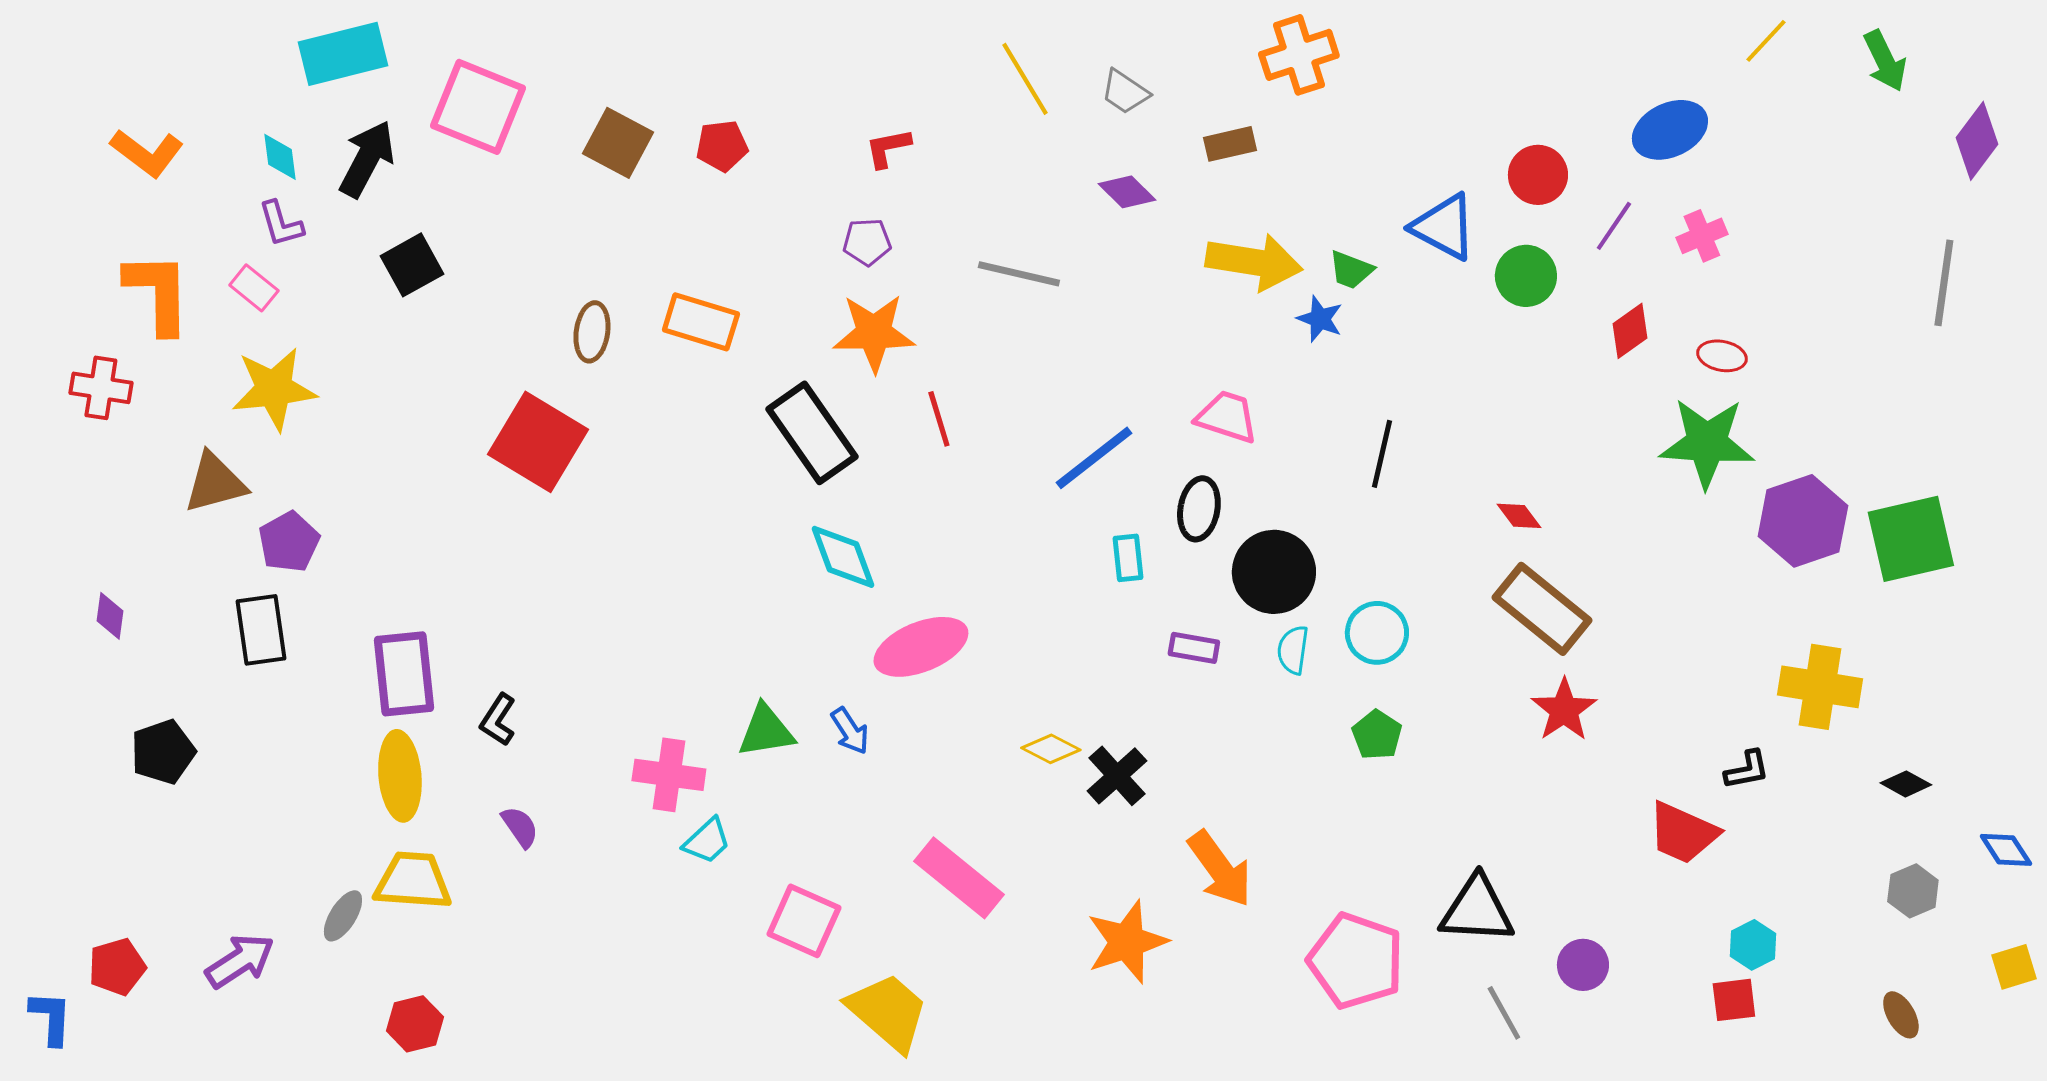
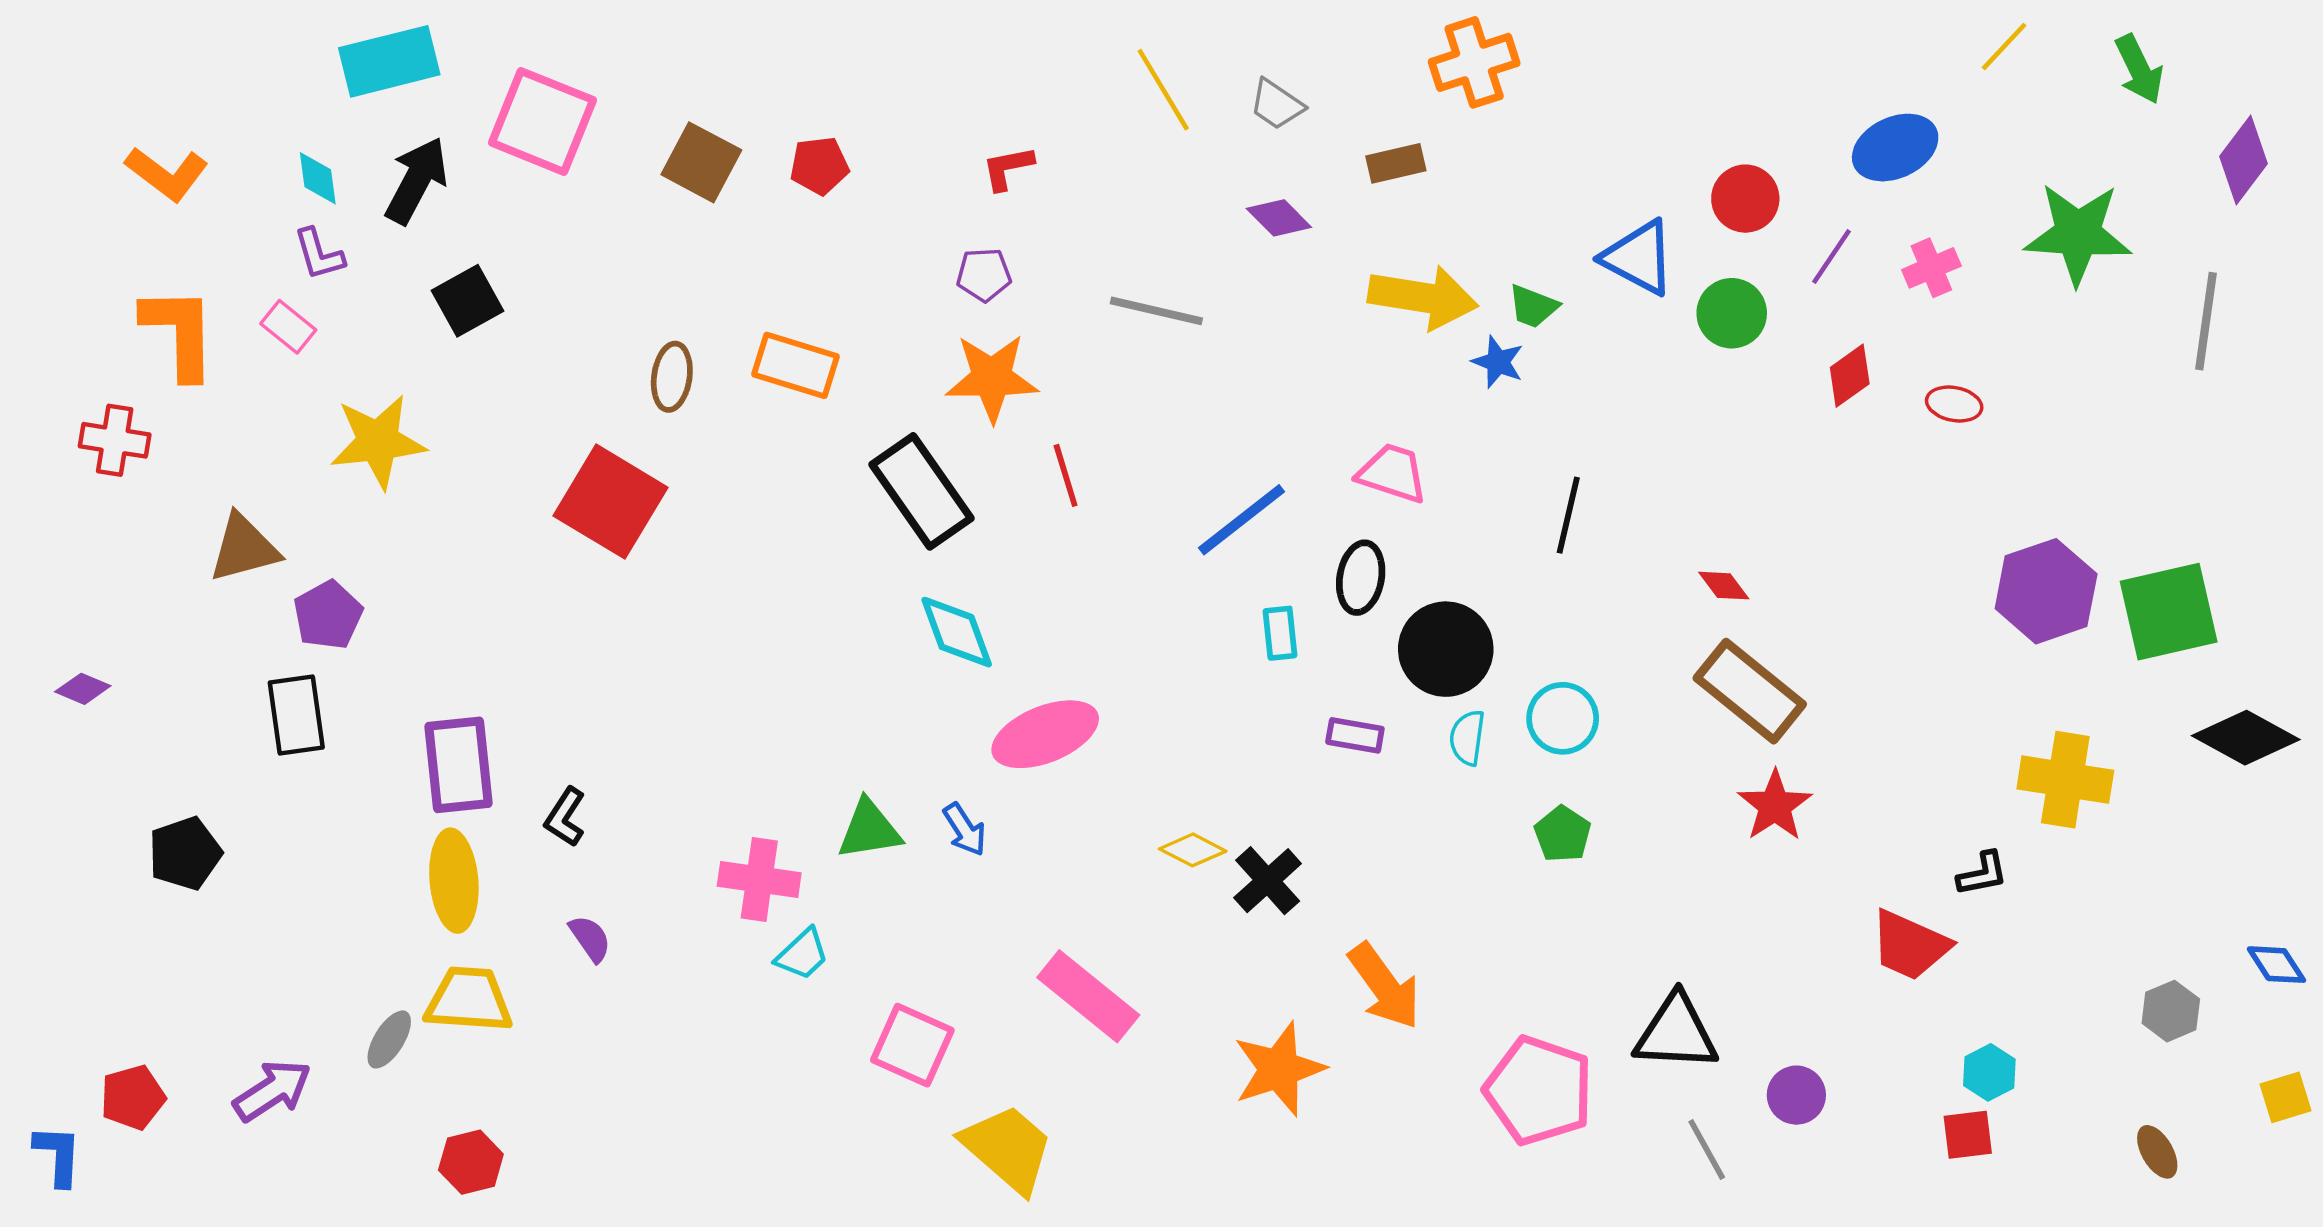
yellow star: (274, 389) -> (378, 441), moved
green star: (1707, 443) -> (2078, 234), moved
purple diamond: (110, 616) -> (83, 689), moved, turned -75
black diamond: (1906, 784) -> (2246, 738), moved, size x1.8

